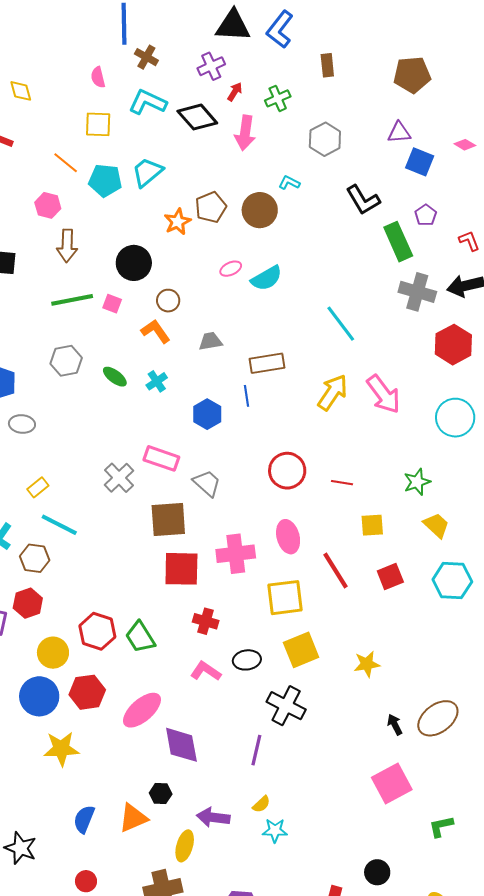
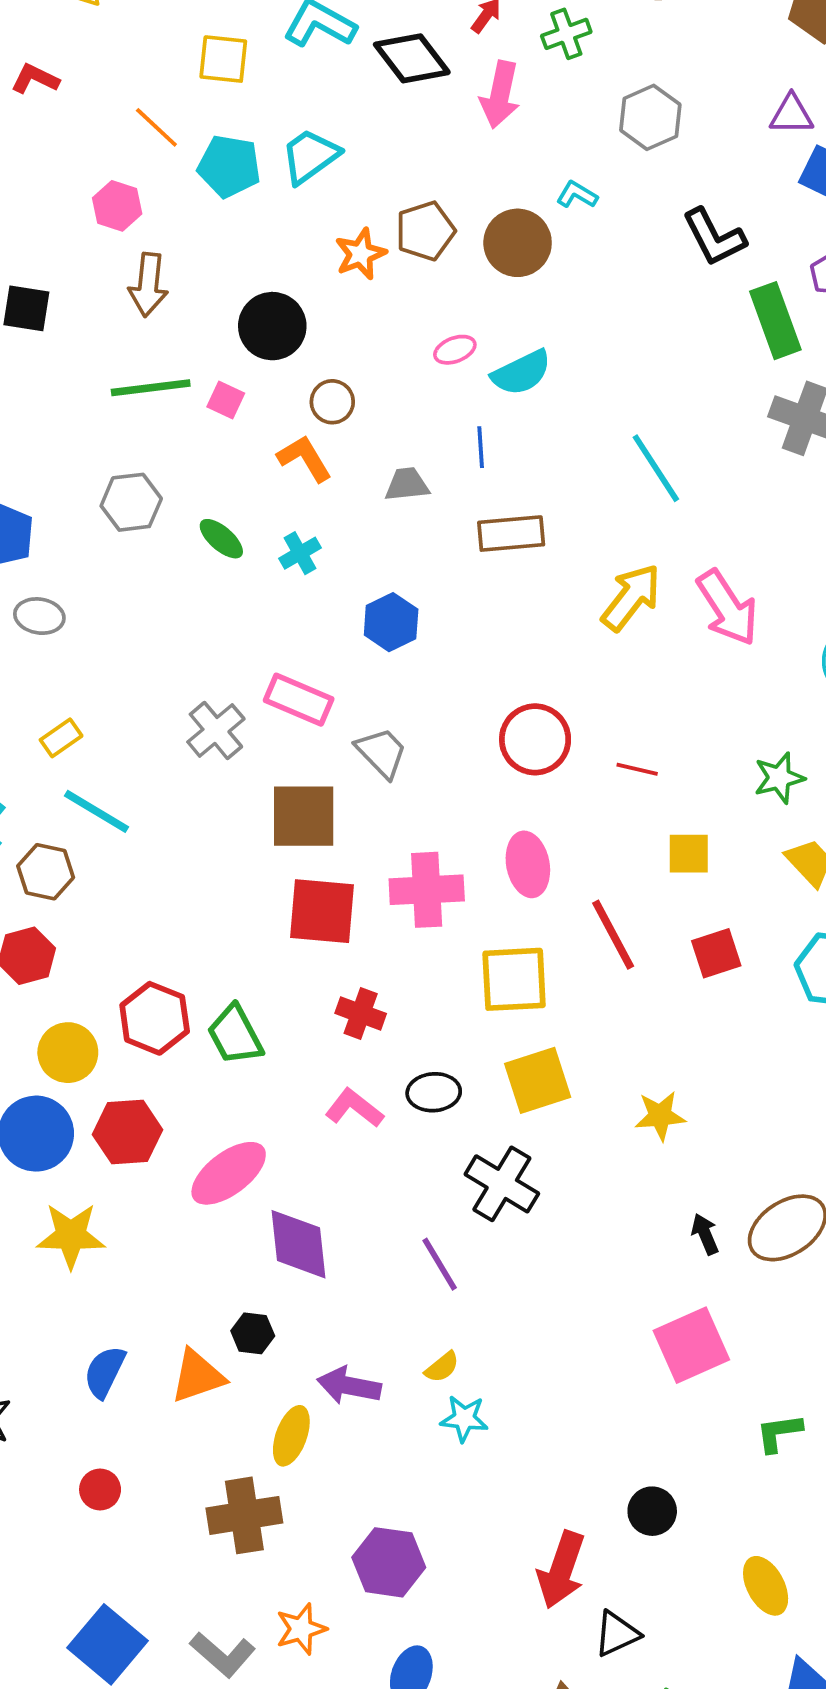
blue line: (246, 396) -> (481, 447), moved
purple line: (256, 750) -> (440, 1264), turned -48

